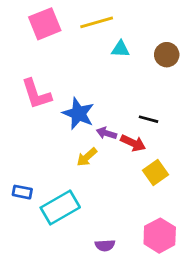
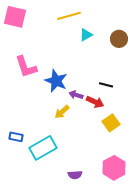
pink square: (45, 24) -> (15, 17), moved, turned 35
cyan triangle: (120, 49) -> (86, 35), turned -32

